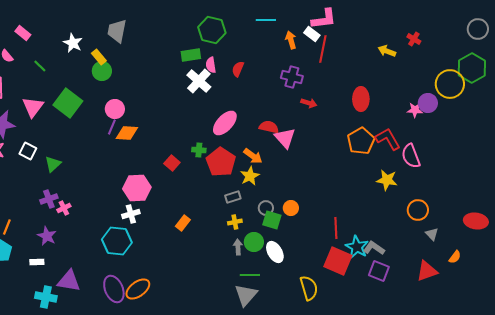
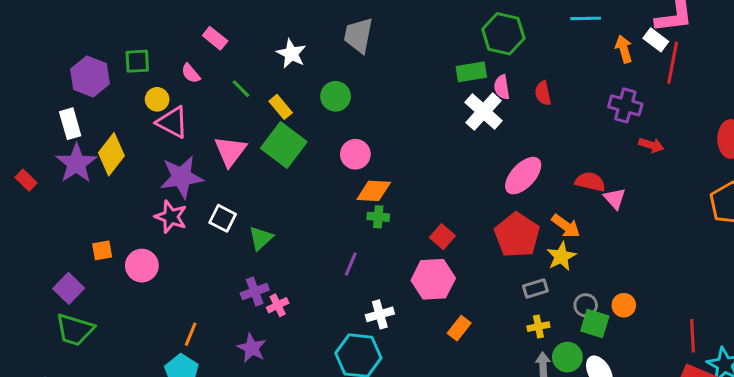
yellow rectangle: (99, 57) -> (281, 107), moved
red semicircle: (238, 69) -> (543, 93), turned -35
purple line: (112, 127) -> (351, 264), moved
pink triangle: (285, 138) -> (615, 198), size x0.7
green cross: (199, 150) -> (378, 217), moved
pink hexagon: (137, 188) -> (433, 279), moved

